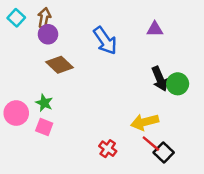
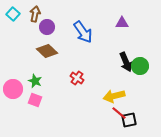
purple circle: (48, 34) -> (47, 27), moved
red cross: (108, 149) -> (77, 78), moved
black square: (164, 152) -> (129, 120), turned 35

